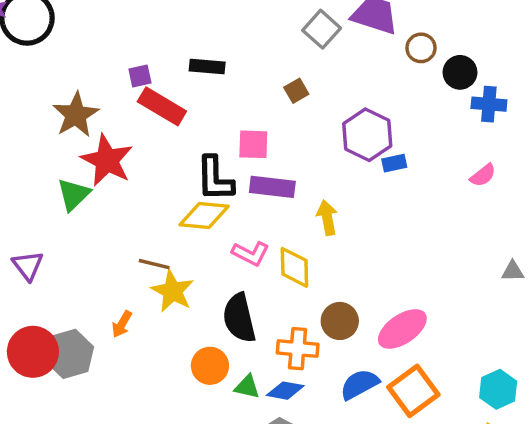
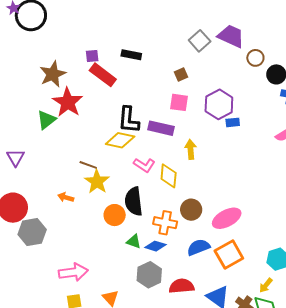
pink square: (253, 144) -> (179, 102), moved
orange arrow: (122, 324) -> (66, 197), turned 70
gray hexagon: (69, 354) -> (32, 232), moved
orange circle: (210, 366) -> (115, 215), moved

